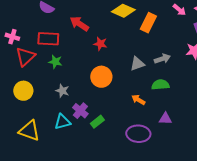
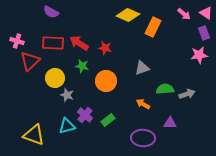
red arrow: (79, 24) -> (79, 43), moved
gray arrow: (162, 59) -> (187, 94), moved
green star: (55, 62) -> (82, 66), moved
yellow circle: (23, 91) -> (55, 78), moved
green rectangle: (97, 122) -> (108, 120), moved

